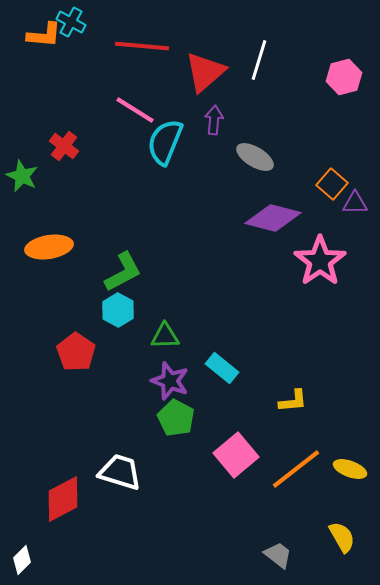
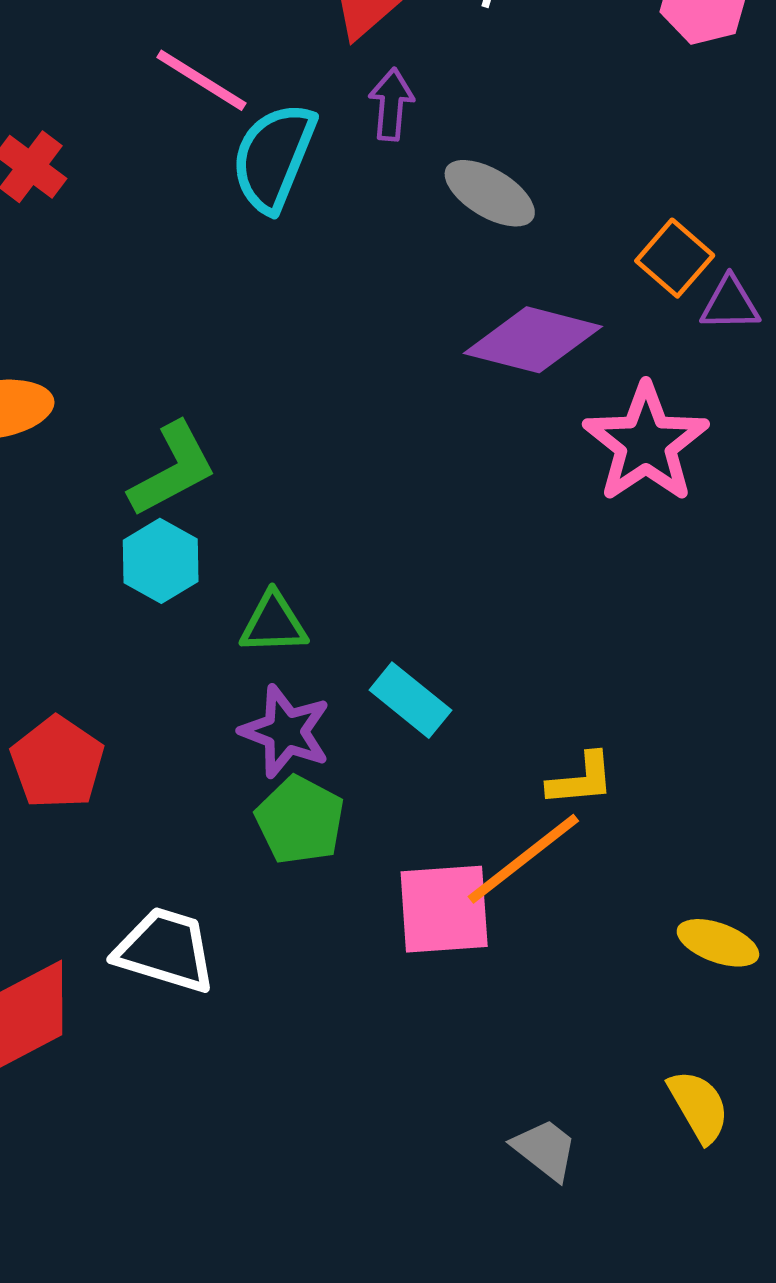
red pentagon: (76, 352) -> (57, 763), moved
pink square: (236, 455) -> (444, 909), turned 36
orange line: (296, 469) -> (523, 859), moved

